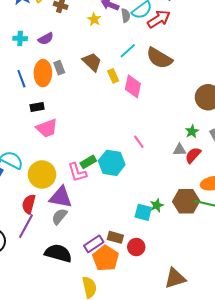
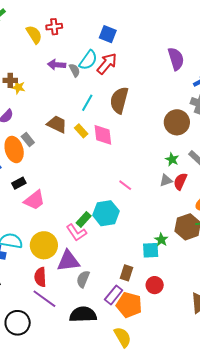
yellow star: (94, 19) -> (18, 87), moved
brown semicircle: (159, 58) -> (119, 100), turned 92
gray semicircle: (59, 216) -> (83, 279), moved
purple line: (26, 226) -> (44, 299), turned -65
brown rectangle: (115, 237) -> (127, 273), moved, turned -70

